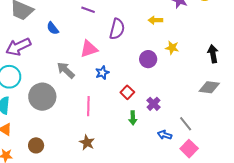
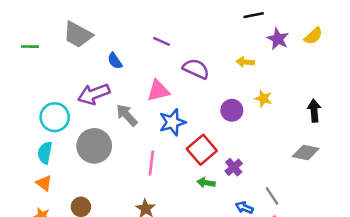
purple semicircle: (117, 29) -> (196, 69), turned -85
purple arrow: (18, 47) -> (94, 94), moved
blue star: (102, 73) -> (172, 122), size x1.5
red square: (127, 92) -> (202, 150), size x1.6
green arrow: (133, 118) -> (206, 183), turned 96

